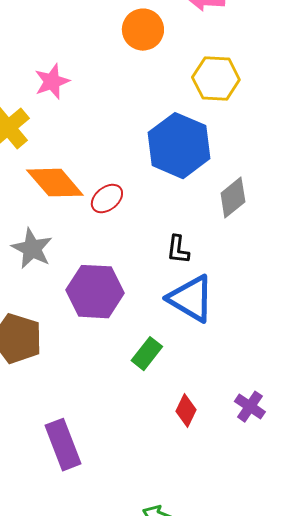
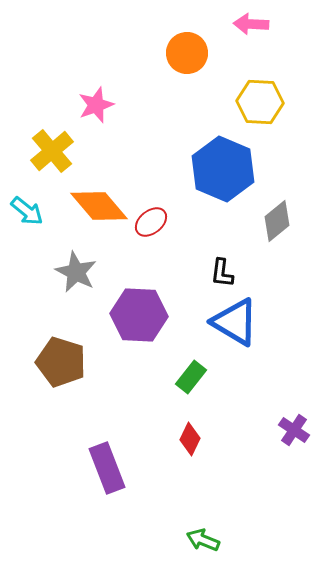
red diamond: (186, 411) -> (190, 439), moved

